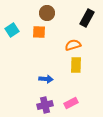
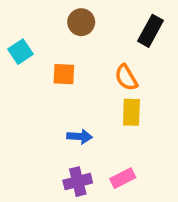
orange square: (39, 32) -> (64, 74), moved
orange semicircle: (73, 45) -> (126, 78), turned -105

